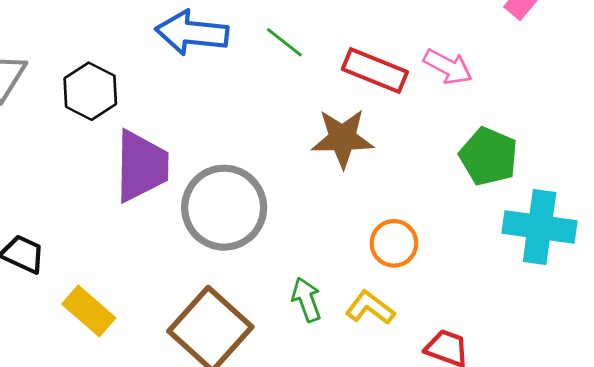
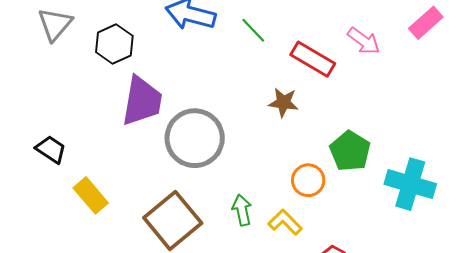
pink arrow: (448, 67) -> (364, 41), moved
brown star: (343, 138) -> (283, 102), size x0.7
green pentagon: (488, 156) -> (350, 151), moved

